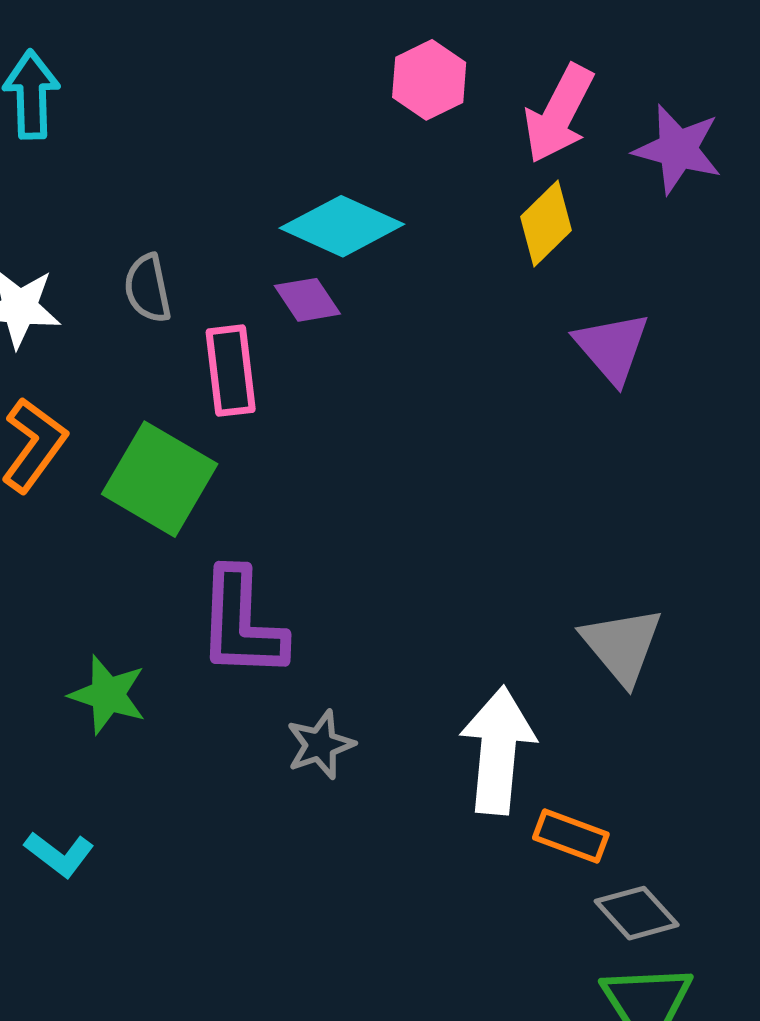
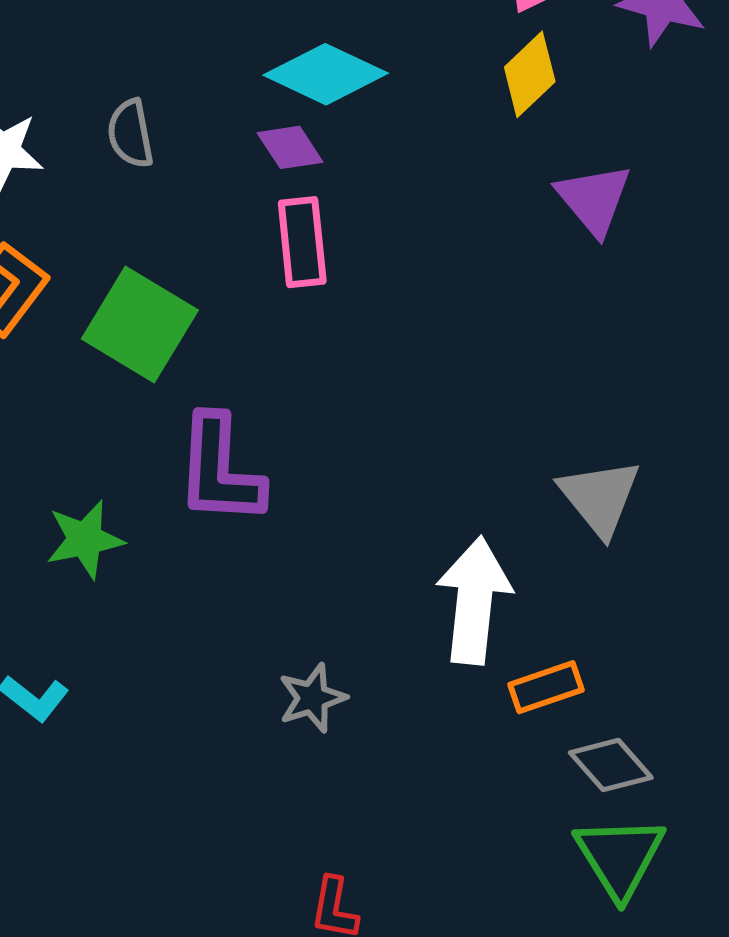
pink rectangle: (231, 371) -> (302, 242), moved
green star: (108, 695) -> (85, 539), turned -30
gray star: (320, 745) -> (312, 698), moved
orange rectangle: (571, 836) -> (546, 687), turned -40

